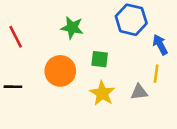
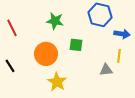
blue arrow: (160, 45) -> (122, 34), turned 126
black line: (13, 87) -> (10, 66), turned 56
yellow star: (102, 93) -> (57, 82), moved

